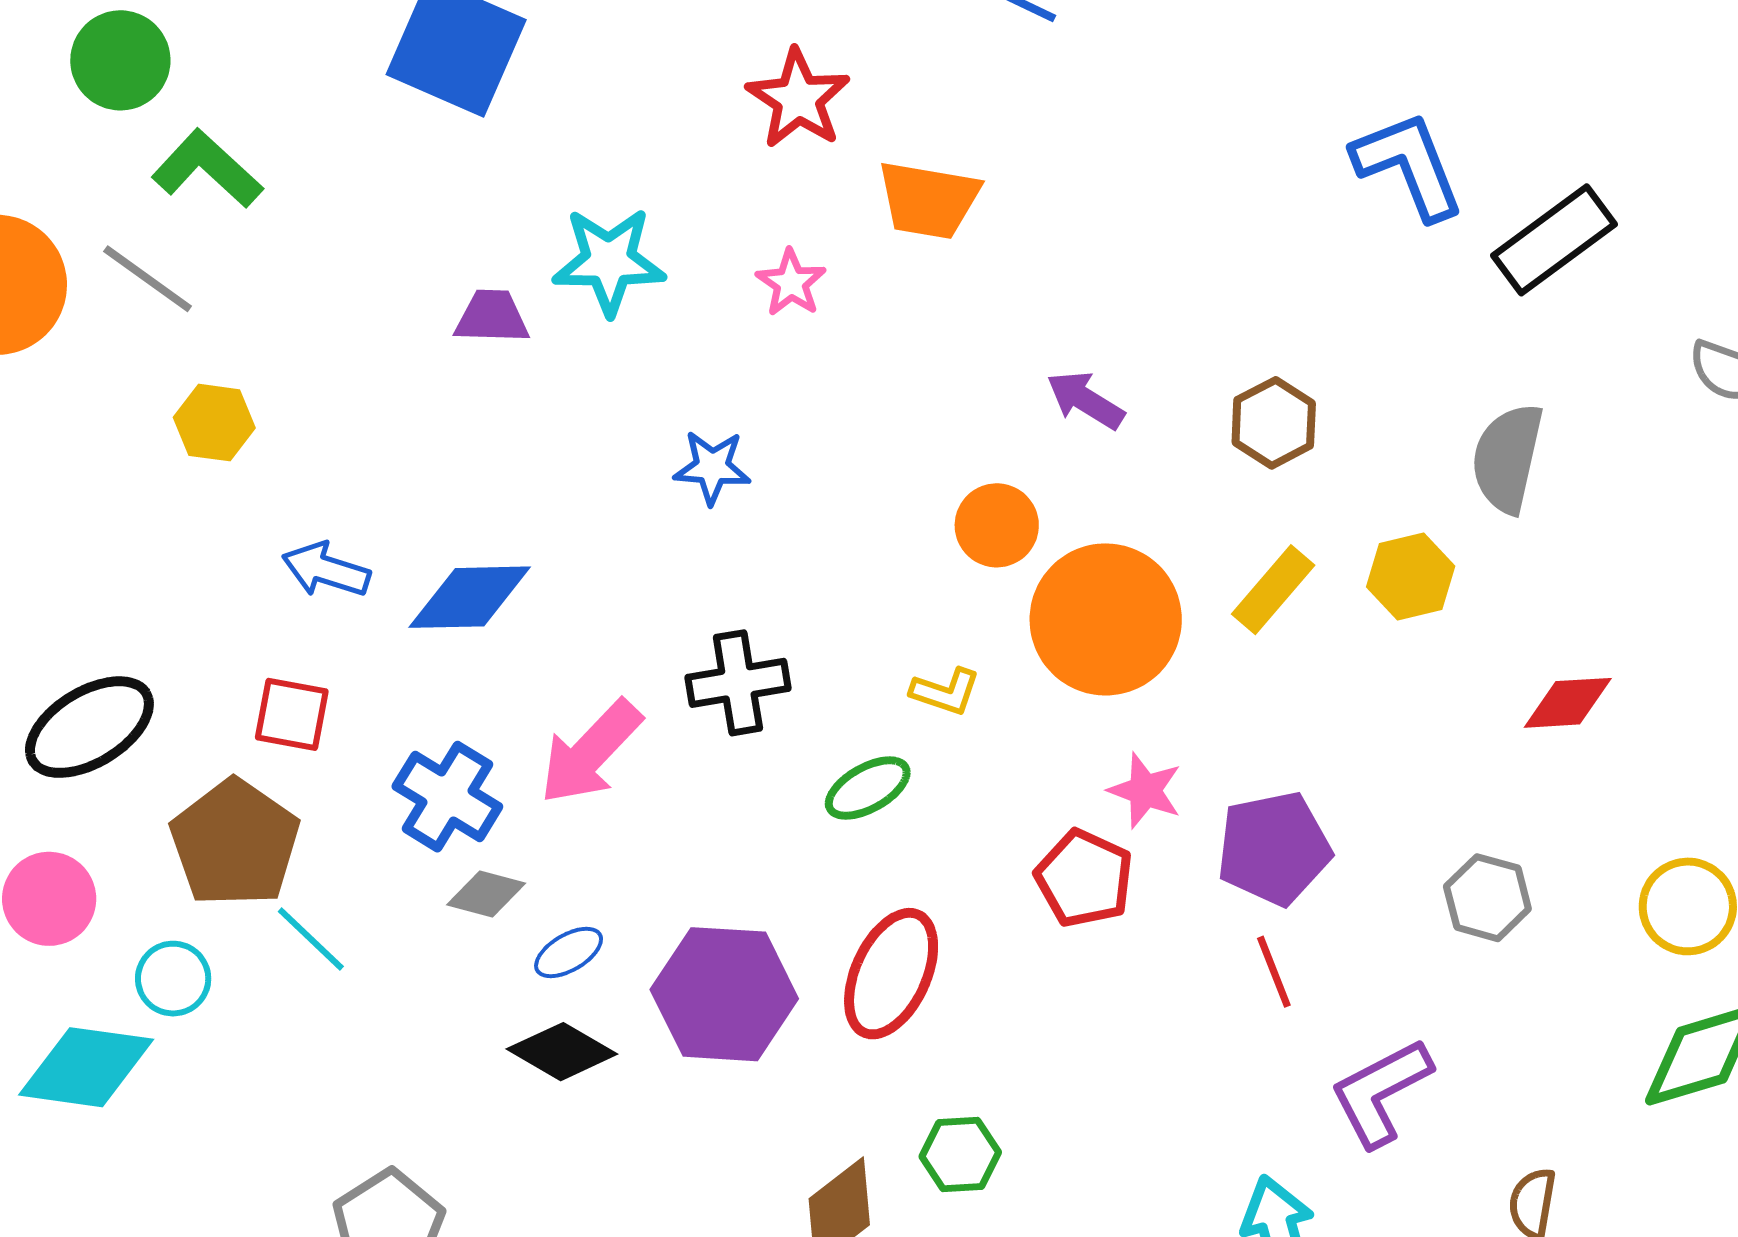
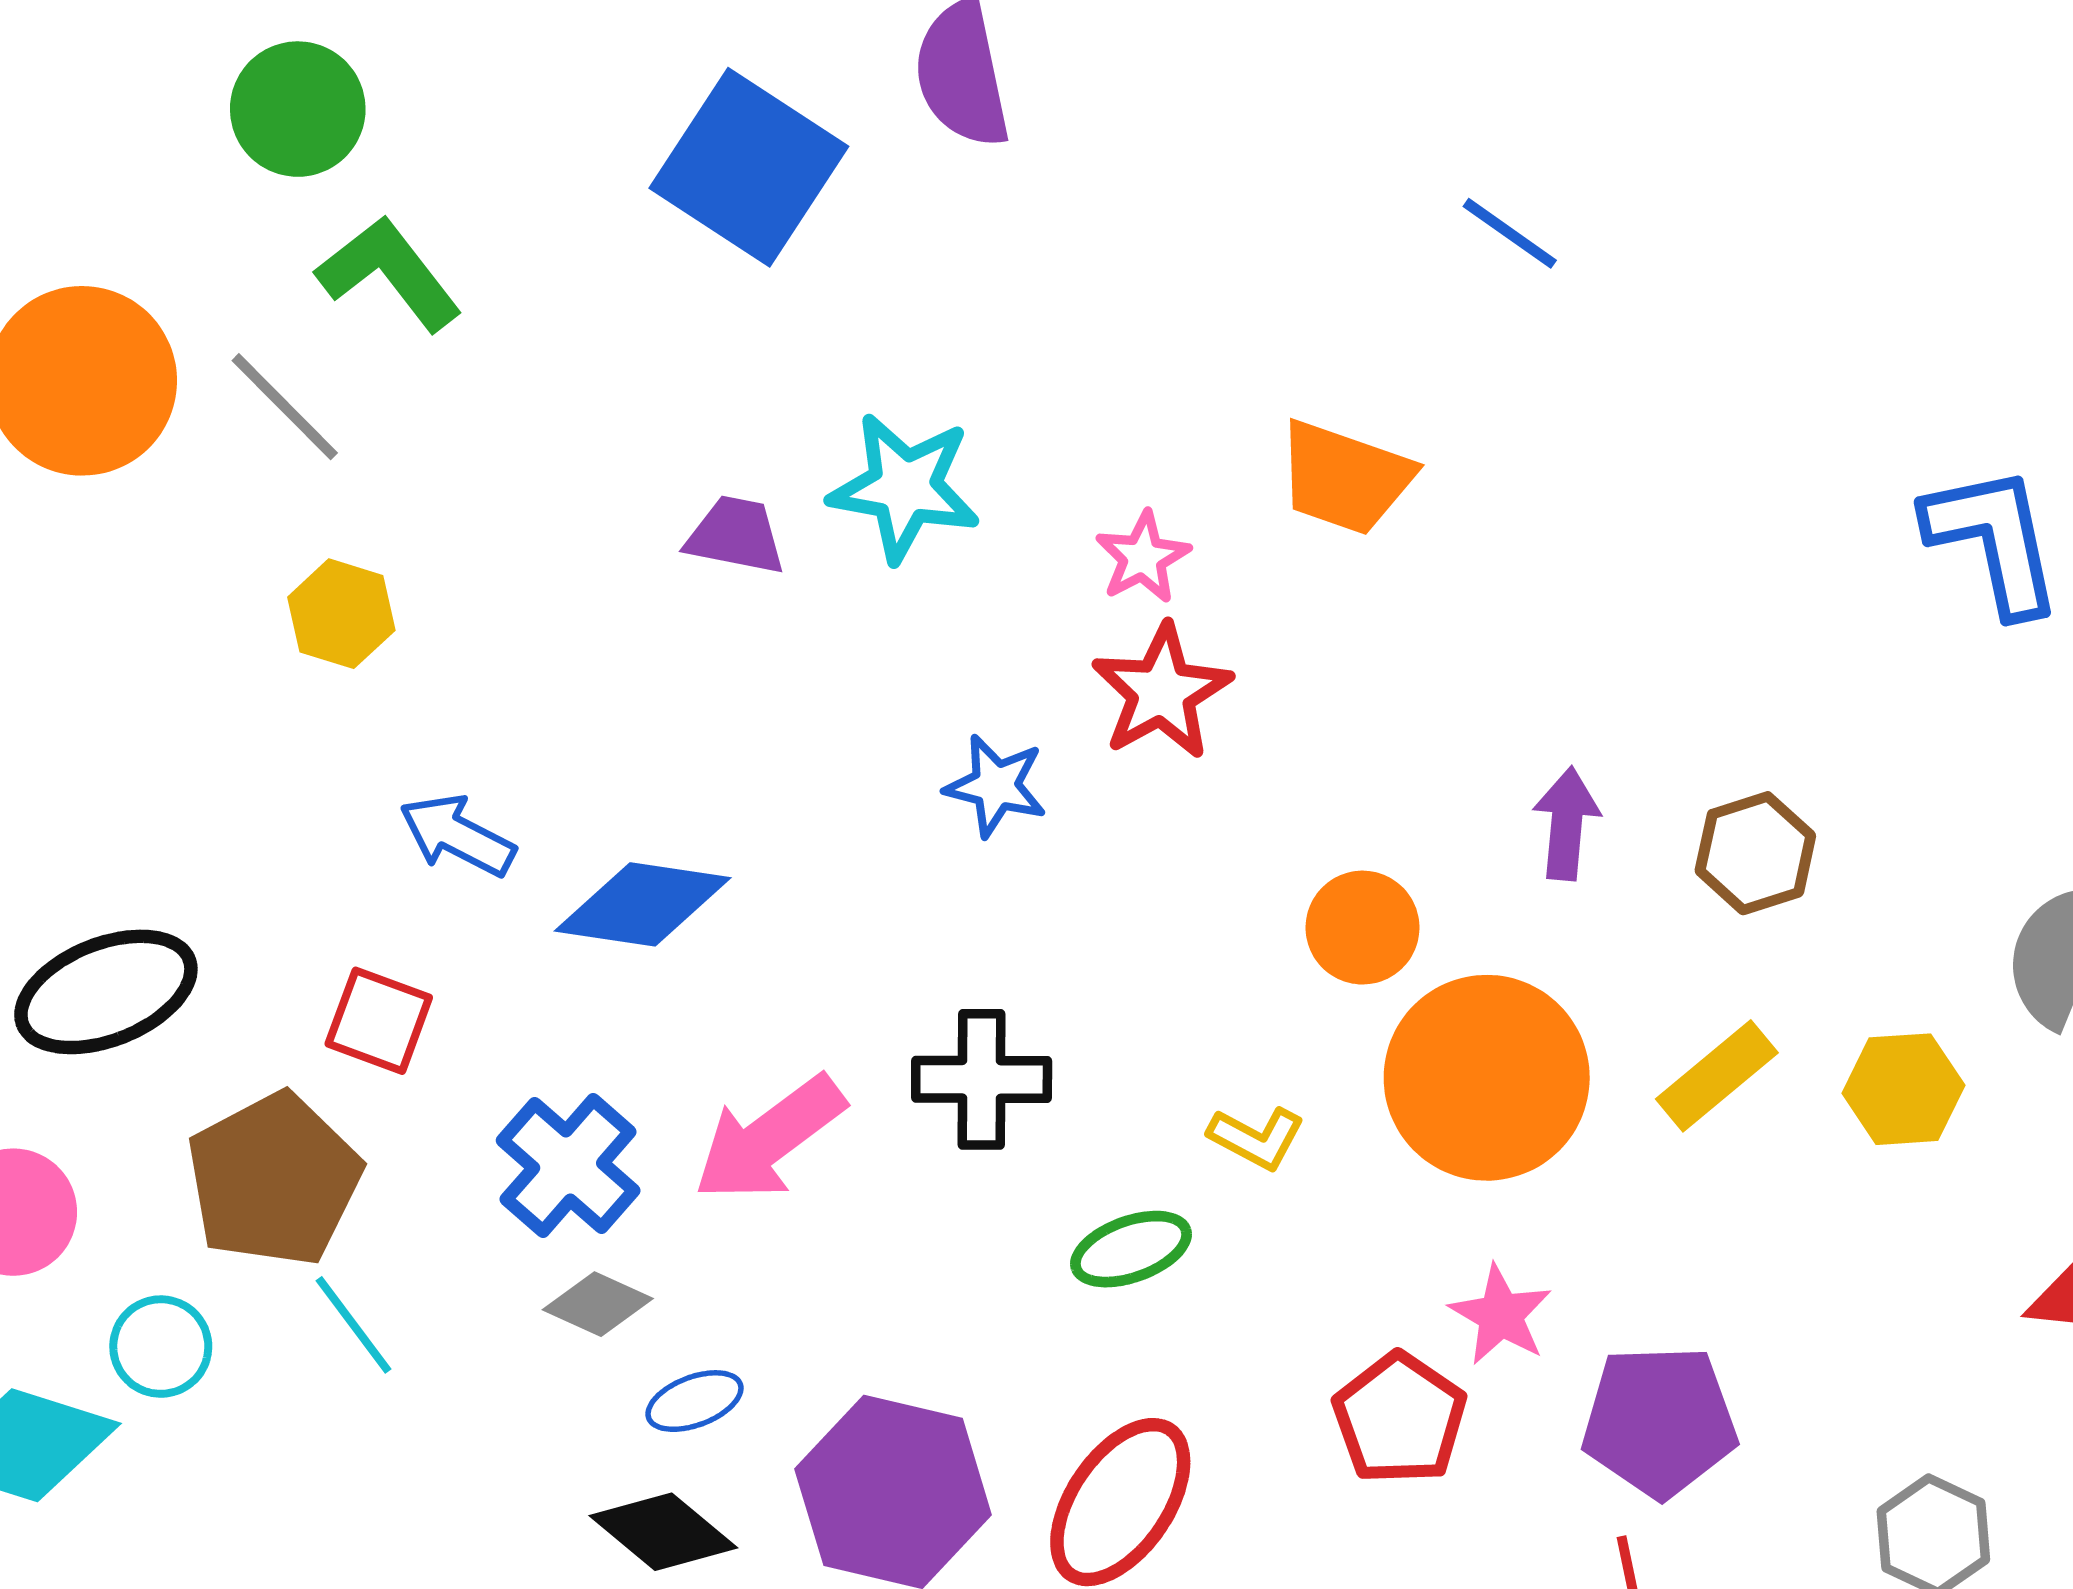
red star: (798, 99) -> (1162, 692), moved
purple arrow: (1085, 400) -> (1566, 824), moved, turned 54

